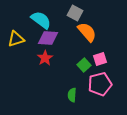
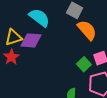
purple diamond: (48, 38) -> (31, 40), moved
red star: (45, 58) -> (11, 57), moved

